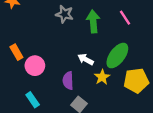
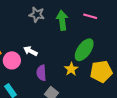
pink line: (125, 18) -> (90, 16), turned -40
white arrow: (86, 59) -> (30, 51), moved

